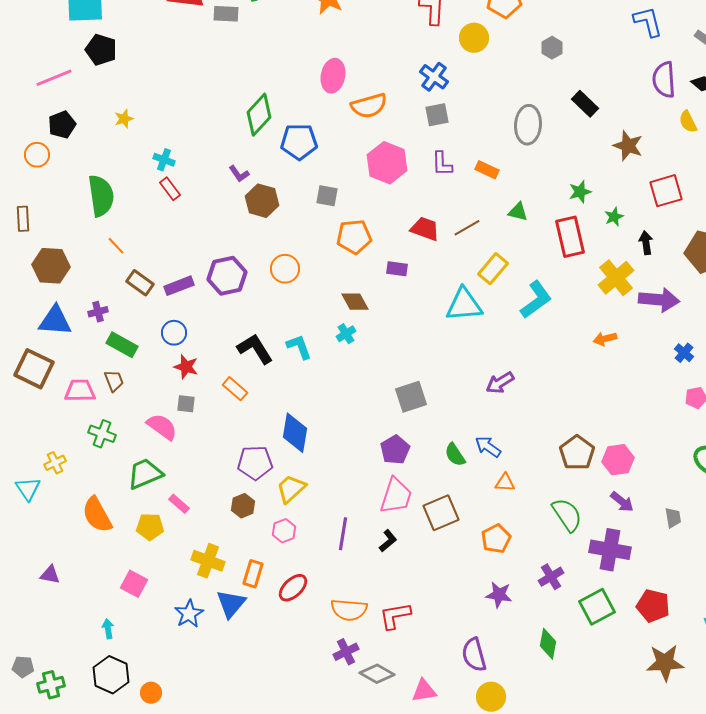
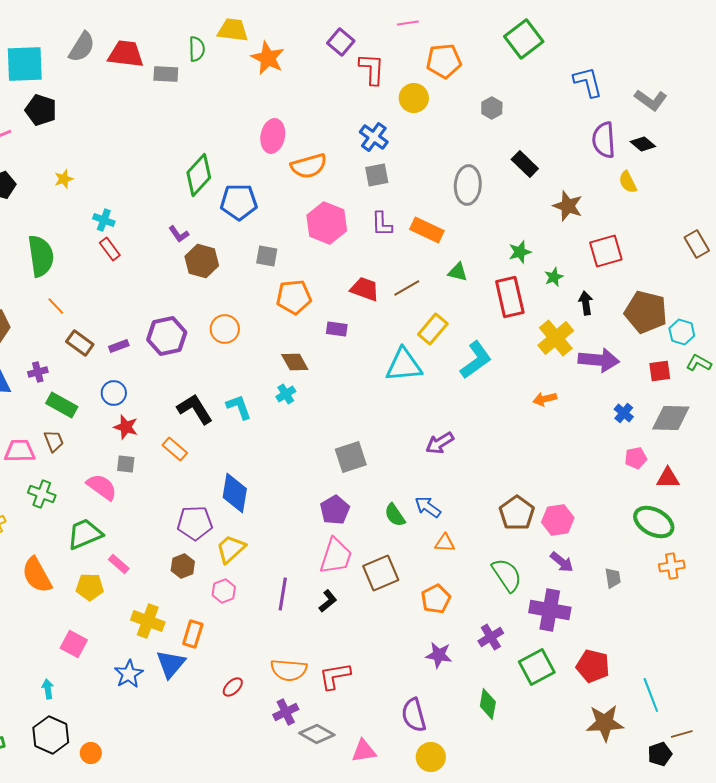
orange rectangle: (487, 170) -> (427, 230), size x1.4
purple rectangle: (179, 286) -> (119, 346), size x0.7
red ellipse: (293, 588) -> (233, 687), moved, size x0.7

